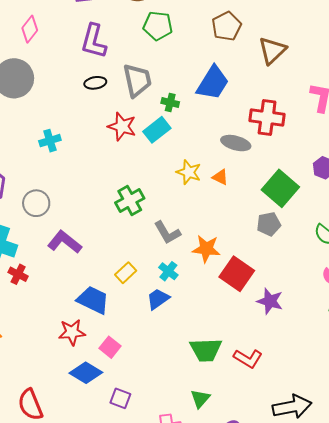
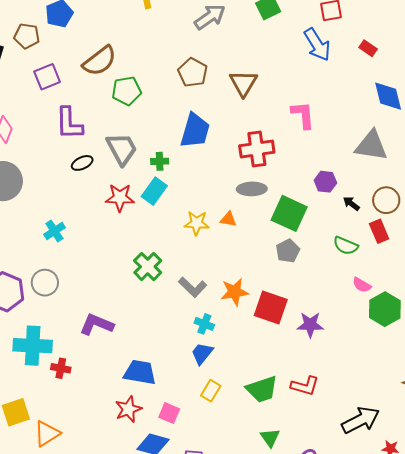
gray ellipse: (236, 143) -> (252, 189), moved
gray circle: (36, 203) -> (45, 283), moved
yellow rectangle: (126, 273) -> (211, 391), moved

